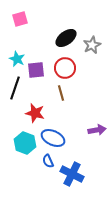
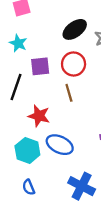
cyan star: (17, 59) -> (18, 43), moved
blue semicircle: (48, 161) -> (29, 187), moved

